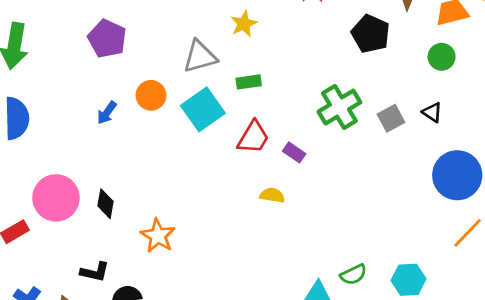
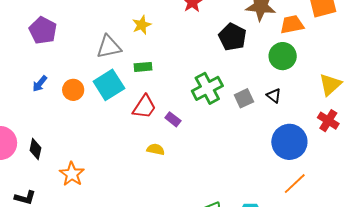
green circle: (442, 57) -> (283, 56), size x1.4
orange circle: (151, 95) -> (73, 90), moved

